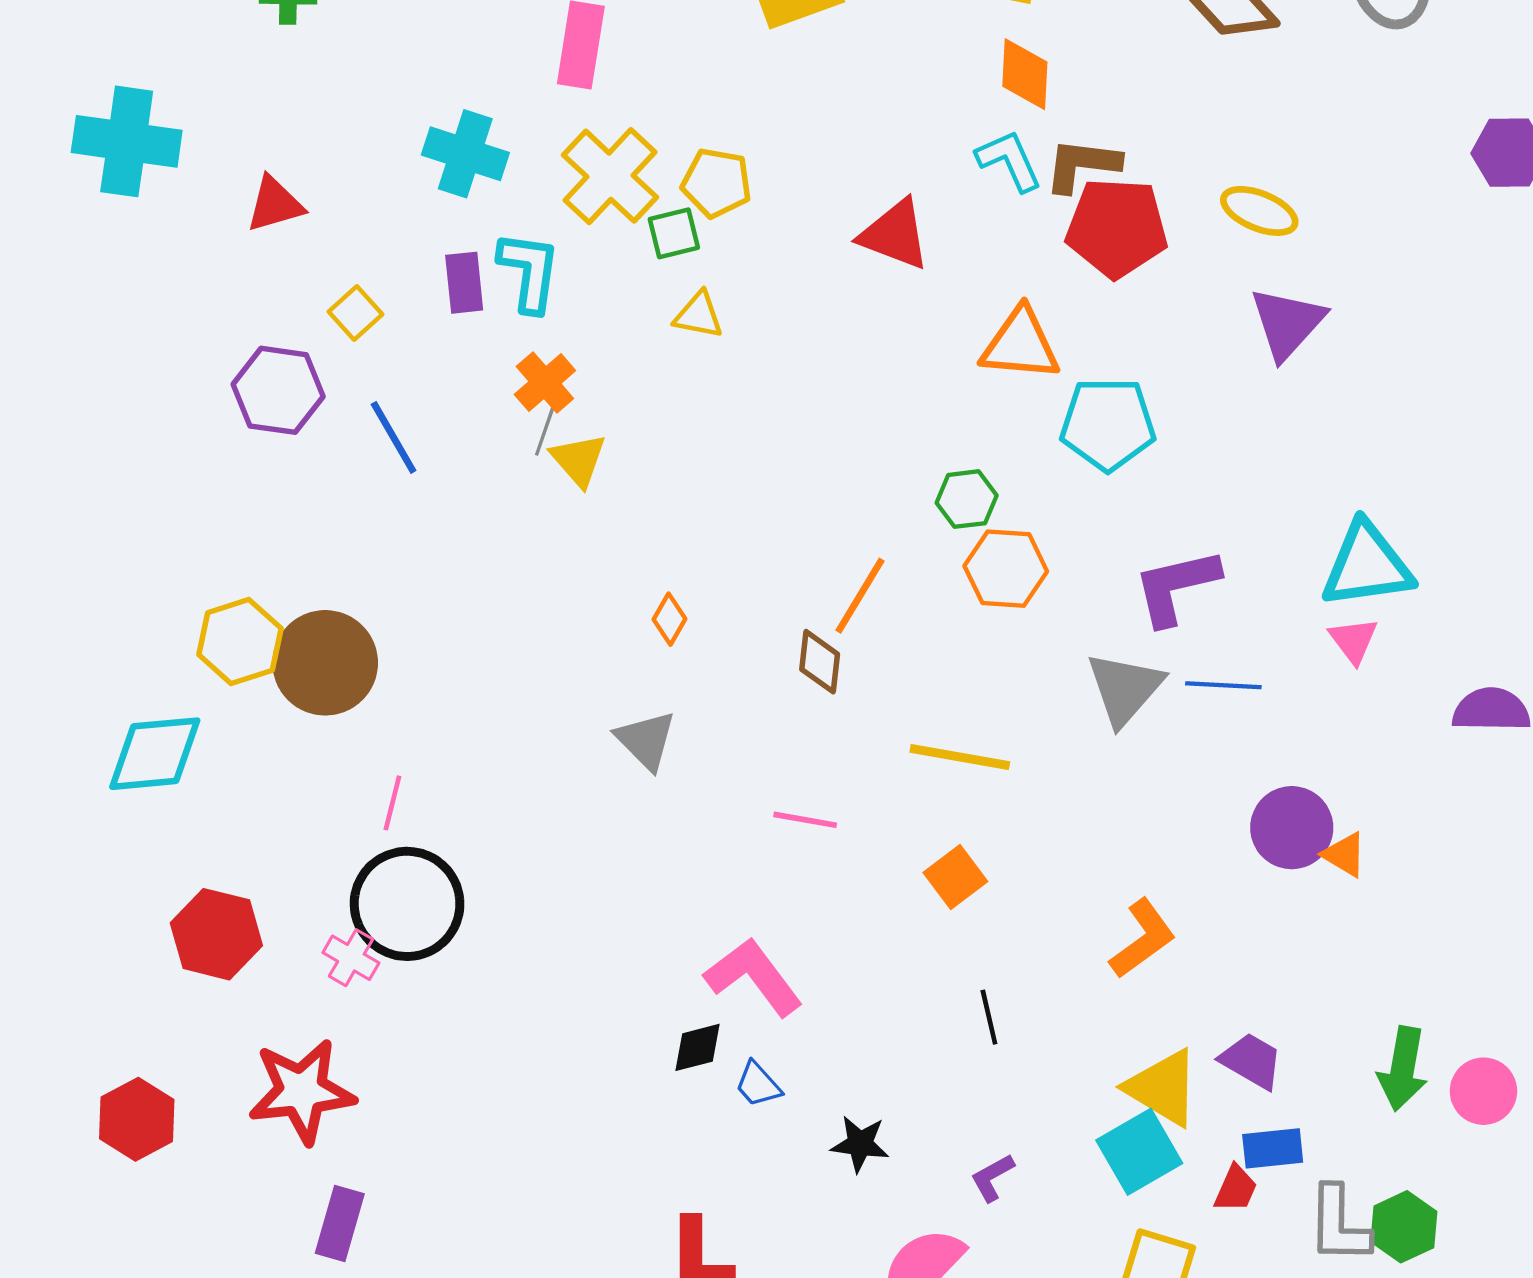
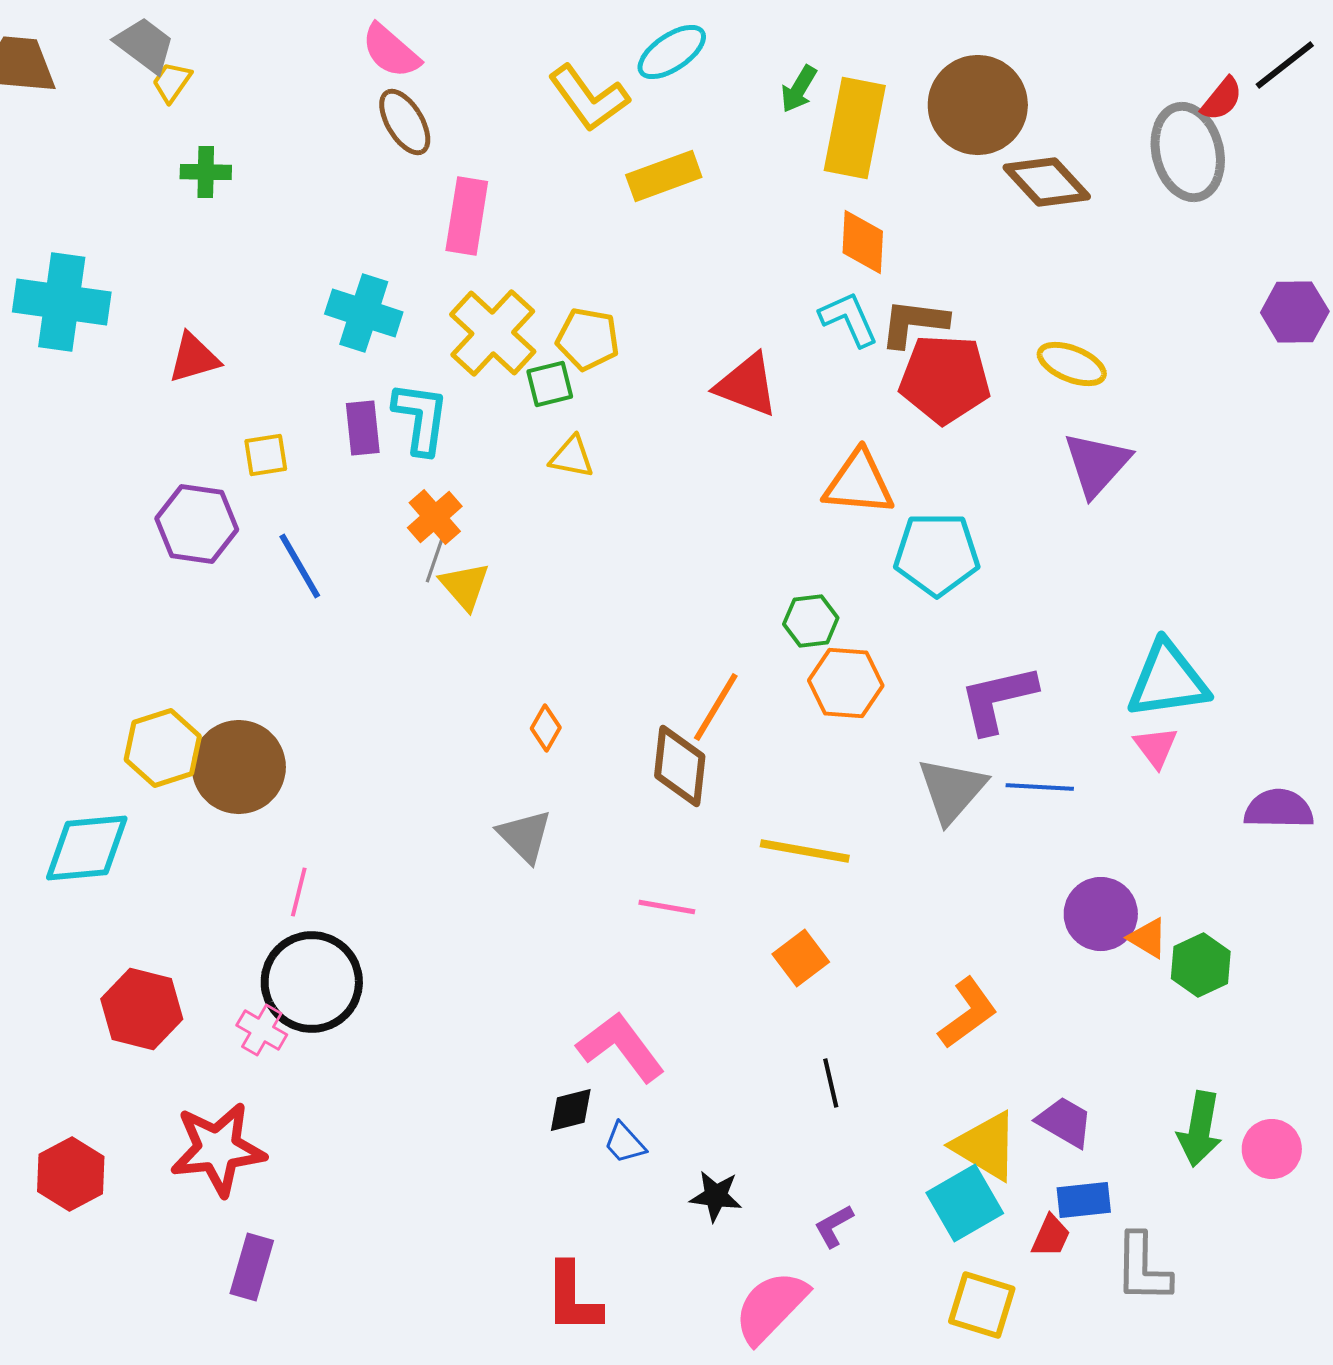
yellow square: (355, 313) -> (266, 455), turned 33
brown diamond: (820, 662) -> (680, 766), size x1.4
green hexagon: (1404, 1227) -> (1201, 965), moved

